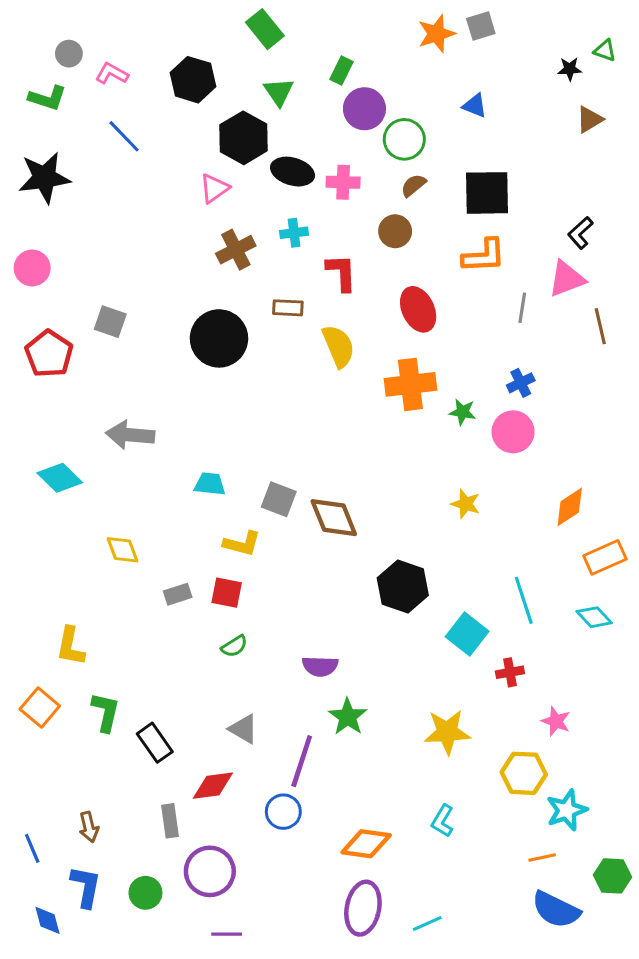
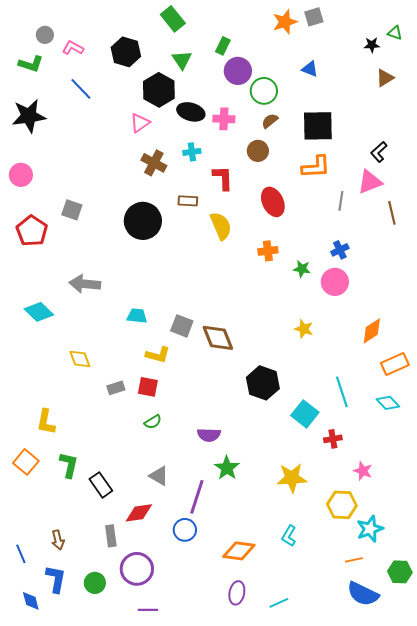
brown cross: (236, 250) -> (154, 163), turned -35
orange cross: (410, 384) -> (268, 251), size x0.6
purple ellipse: (363, 908) -> (237, 593), size x0.7

